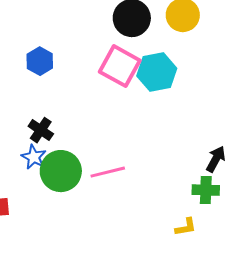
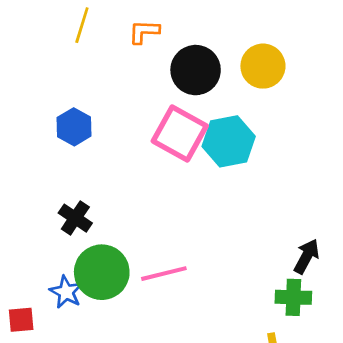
blue star: (34, 157) -> (66, 292), moved

